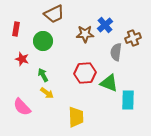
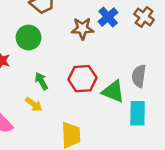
brown cross: (133, 38) -> (144, 17), moved, turned -35
gray semicircle: (116, 52) -> (139, 76), moved
green arrow: (43, 75) -> (41, 81), moved

